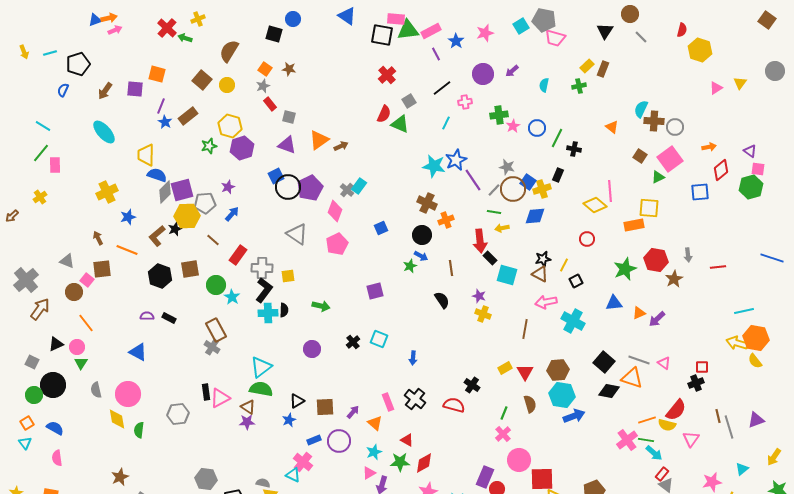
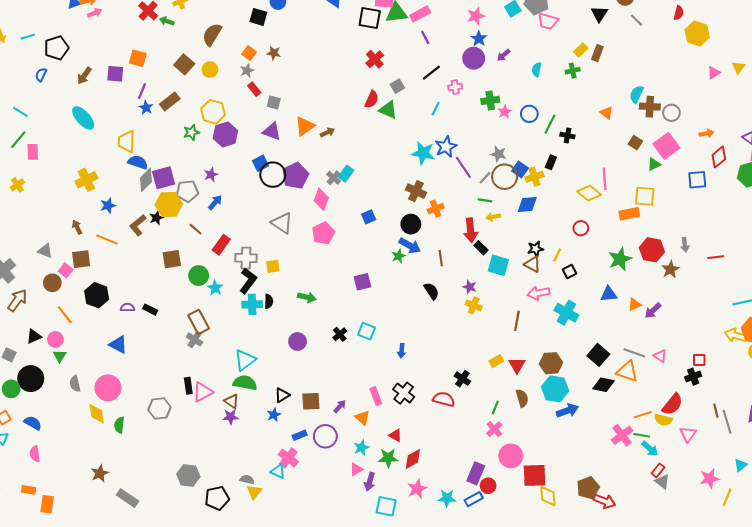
blue star: (456, 41) -> (479, 39), moved
blue arrow: (421, 256) -> (410, 246), size x1.5
black hexagon: (160, 276) -> (97, 295), moved

